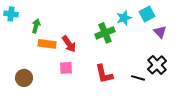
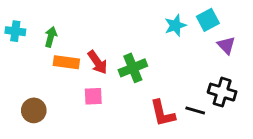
cyan cross: (11, 14) -> (15, 31), moved
green cross: (105, 33) -> (133, 68), moved
black cross: (157, 65) -> (222, 92), turned -30
red L-shape: (104, 74) -> (163, 113), moved

